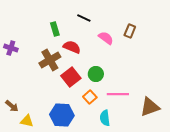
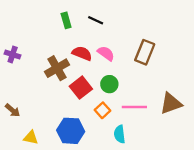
green rectangle: (55, 29) -> (66, 20), moved
brown rectangle: (130, 31) -> (145, 52), moved, size x1.5
pink semicircle: (106, 38) -> (106, 53), moved
brown arrow: (12, 106) -> (13, 110), moved
brown triangle: (150, 107) -> (171, 103), moved

